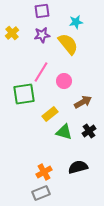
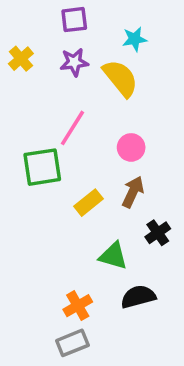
pink circle: (64, 81) -> (131, 147), moved
brown arrow: (83, 102) -> (133, 192), moved, turned -36
green triangle: (64, 132) -> (113, 256), moved

